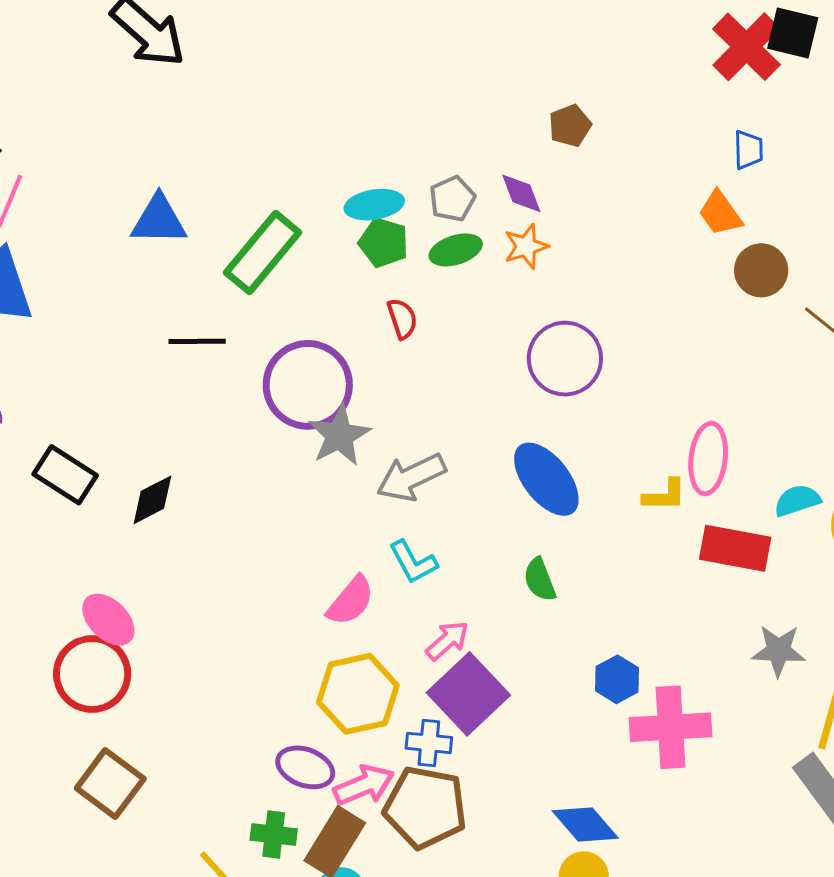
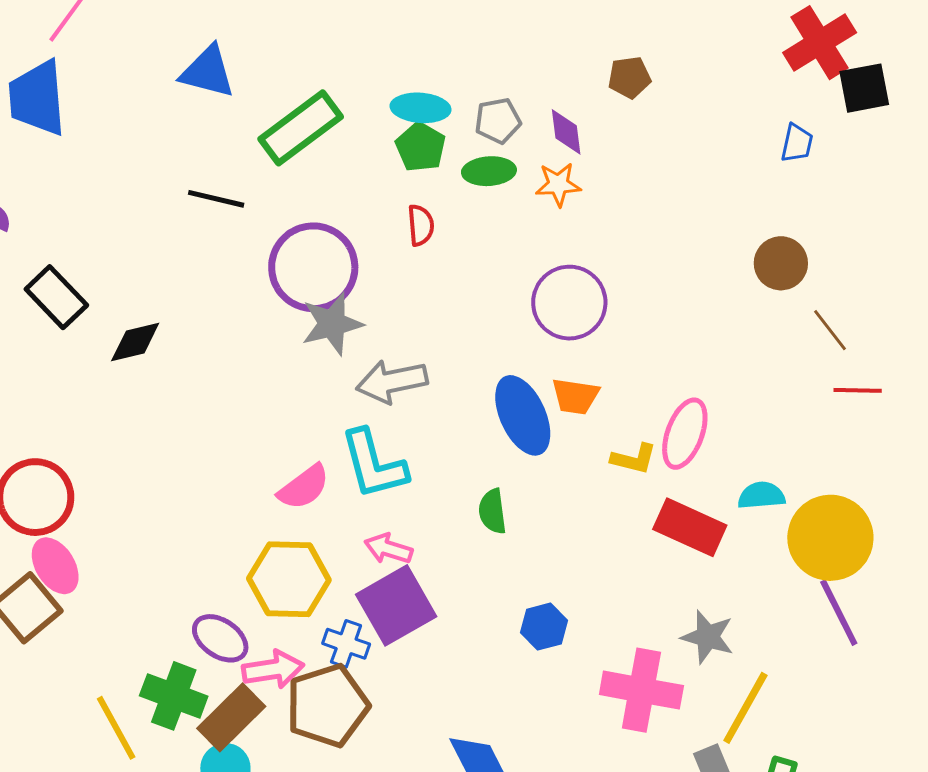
black square: (793, 33) -> (864, 88), moved, turned -38
orange trapezoid: (720, 213) -> (575, 396), moved, turned -60
cyan L-shape: (413, 562) -> (374, 464), size x1.5
pink ellipse: (108, 620) -> (55, 566), moved
pink arrow: (447, 641) -> (388, 549), turned -135
pink cross: (671, 727) -> (641, 690), moved
brown pentagon: (425, 807) -> (327, 706), turned 30
green cross: (274, 834) -> (174, 696), size x1.4

